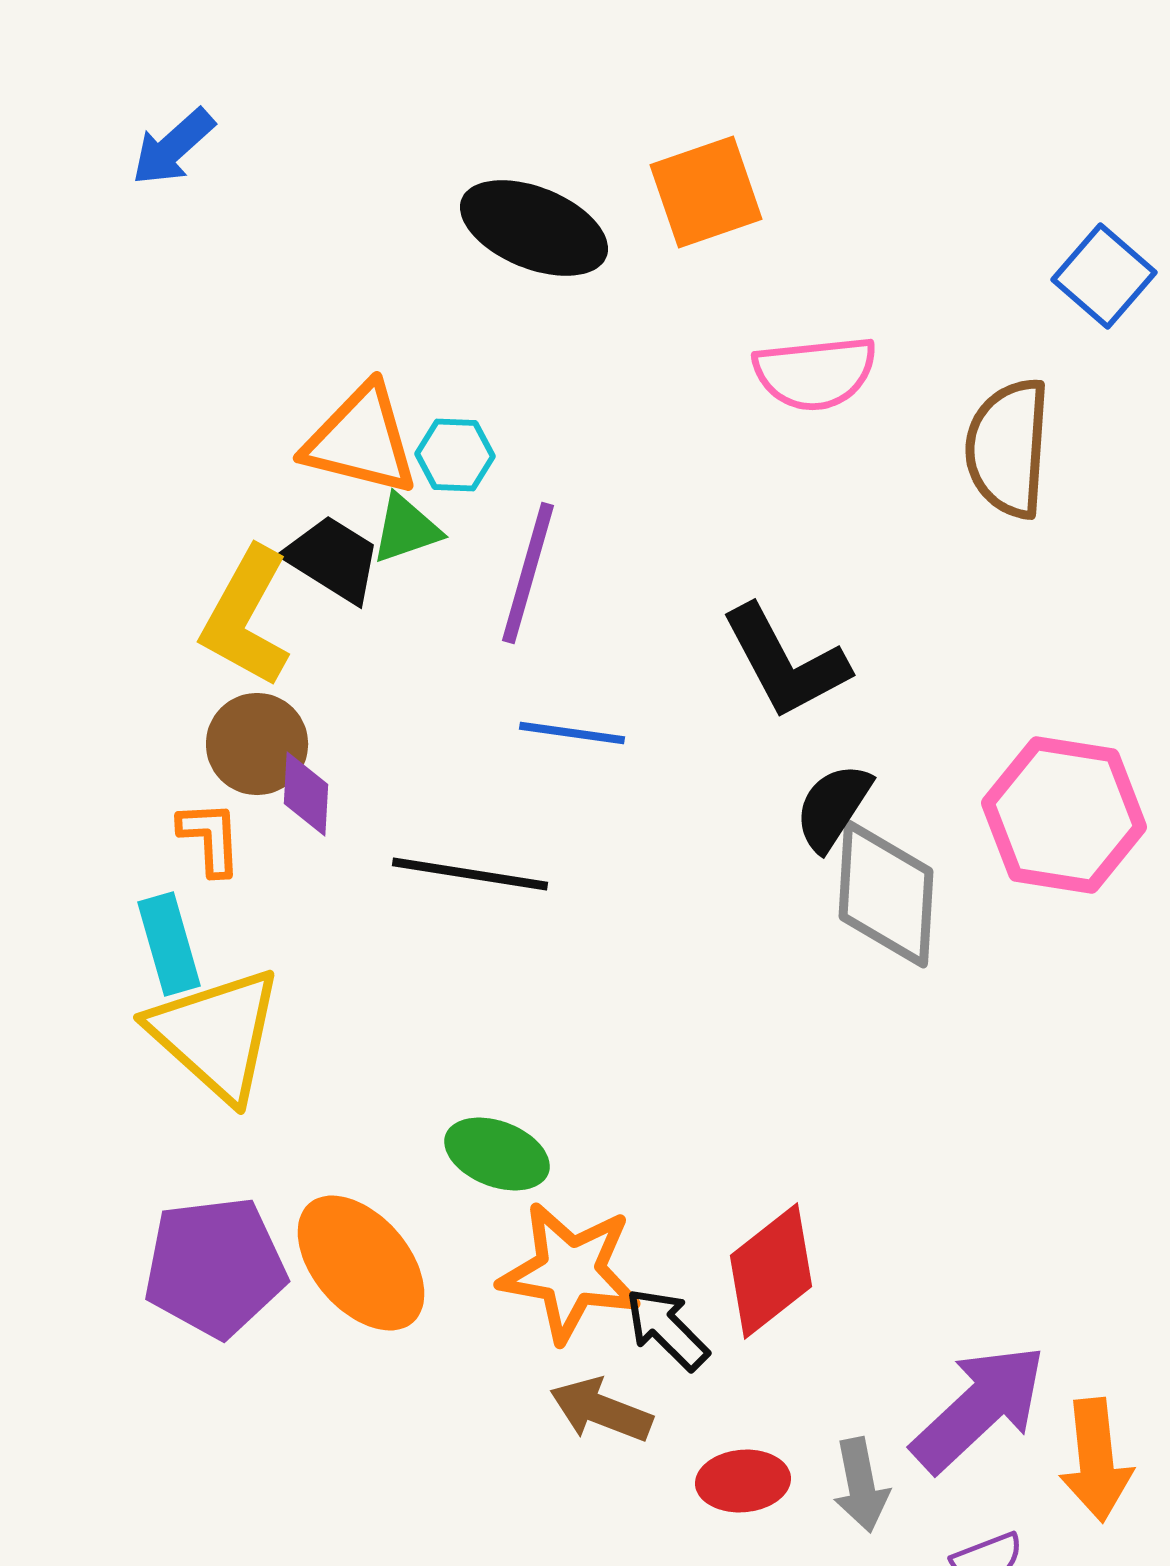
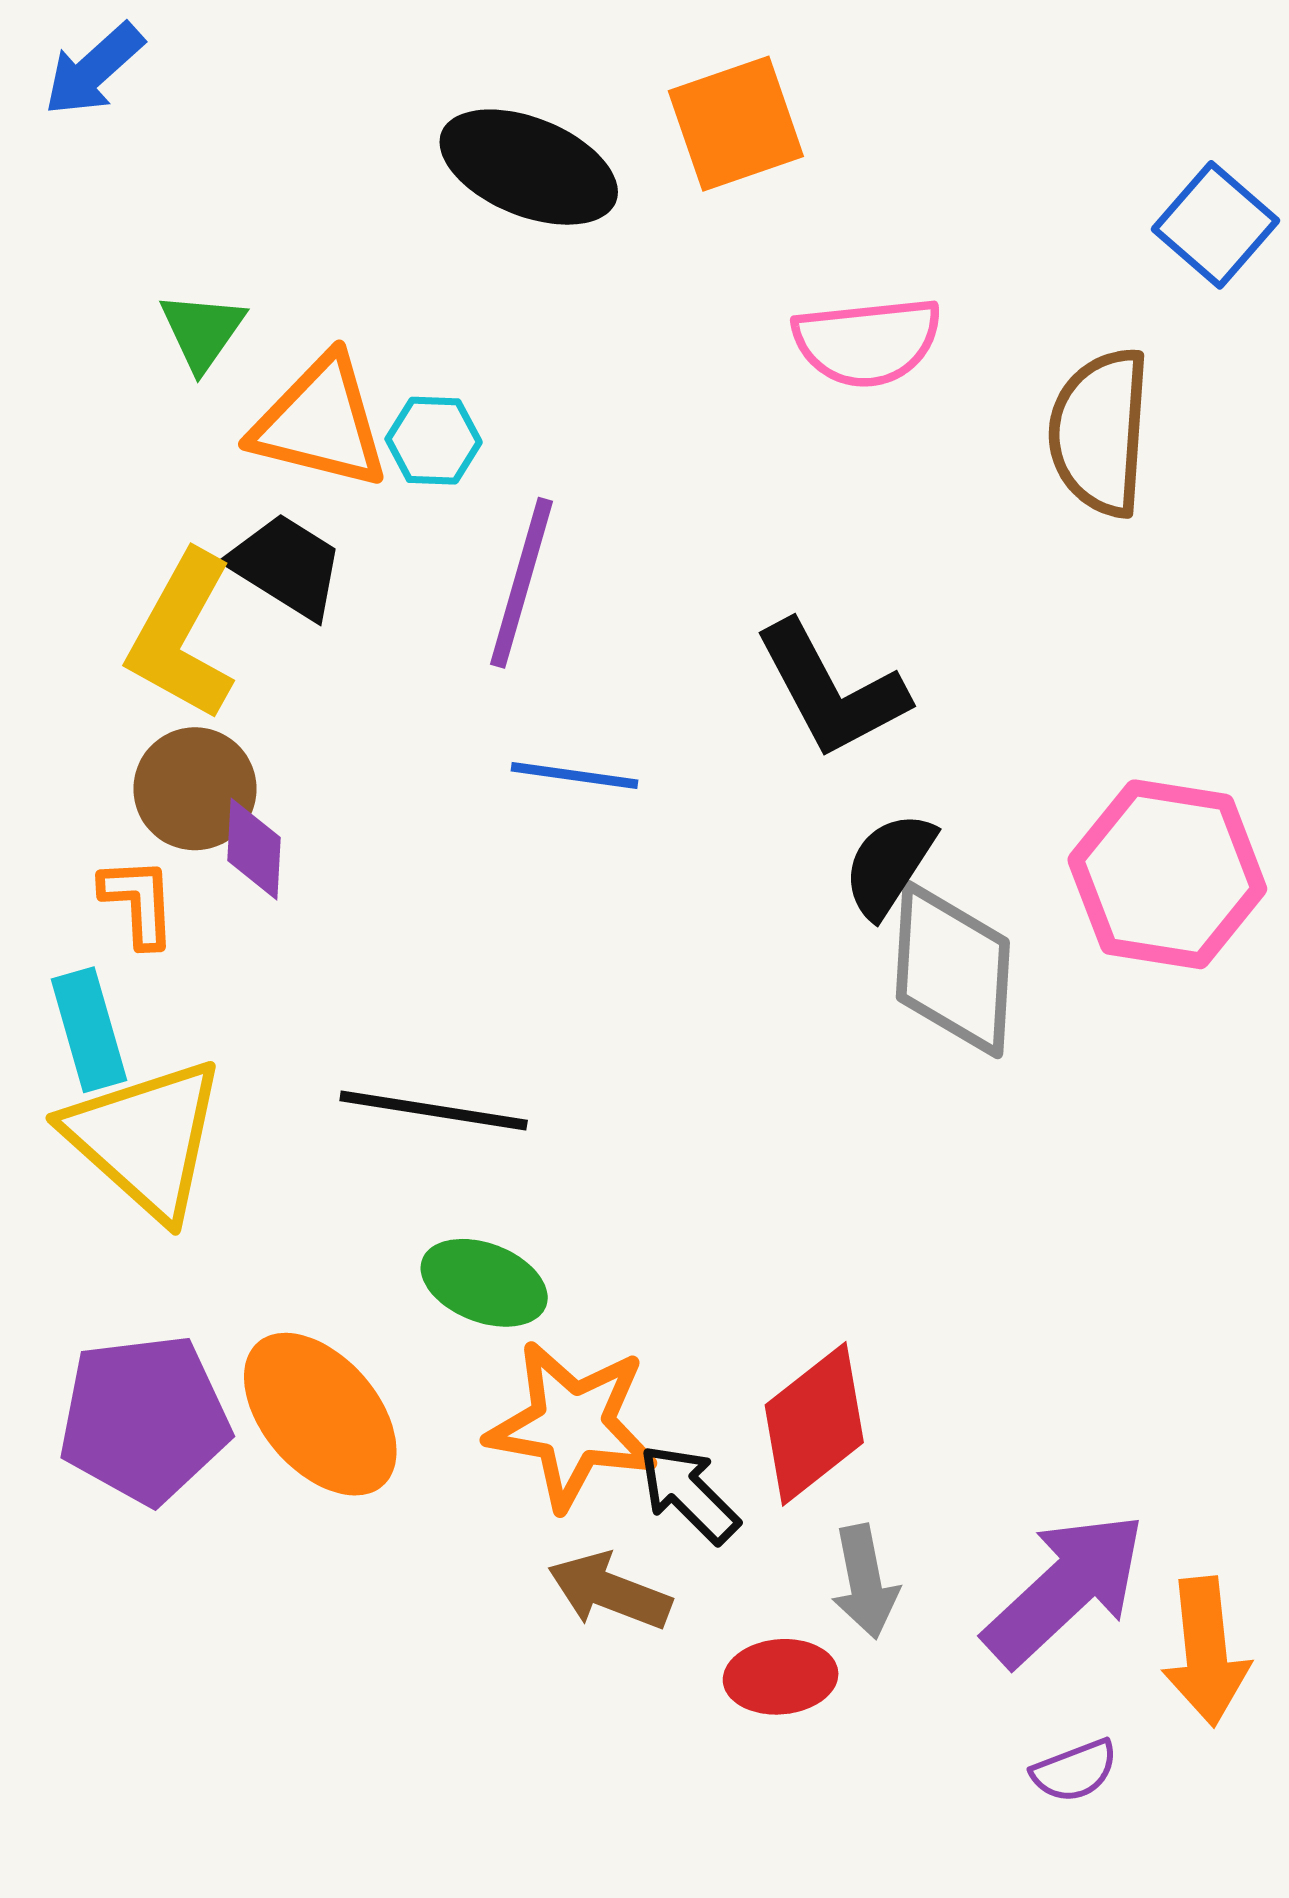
green triangle: (406, 529) -> (202, 331), moved, turned -36
black line: (470, 874) -> (434, 1111), moved
gray arrow: (861, 1485) -> (865, 1582), moved

